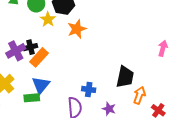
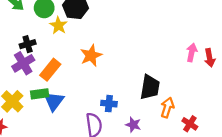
orange star: (77, 29) -> (91, 56), moved
black cross: (30, 47) -> (28, 44), moved
green rectangle: (32, 98) -> (40, 94), moved

